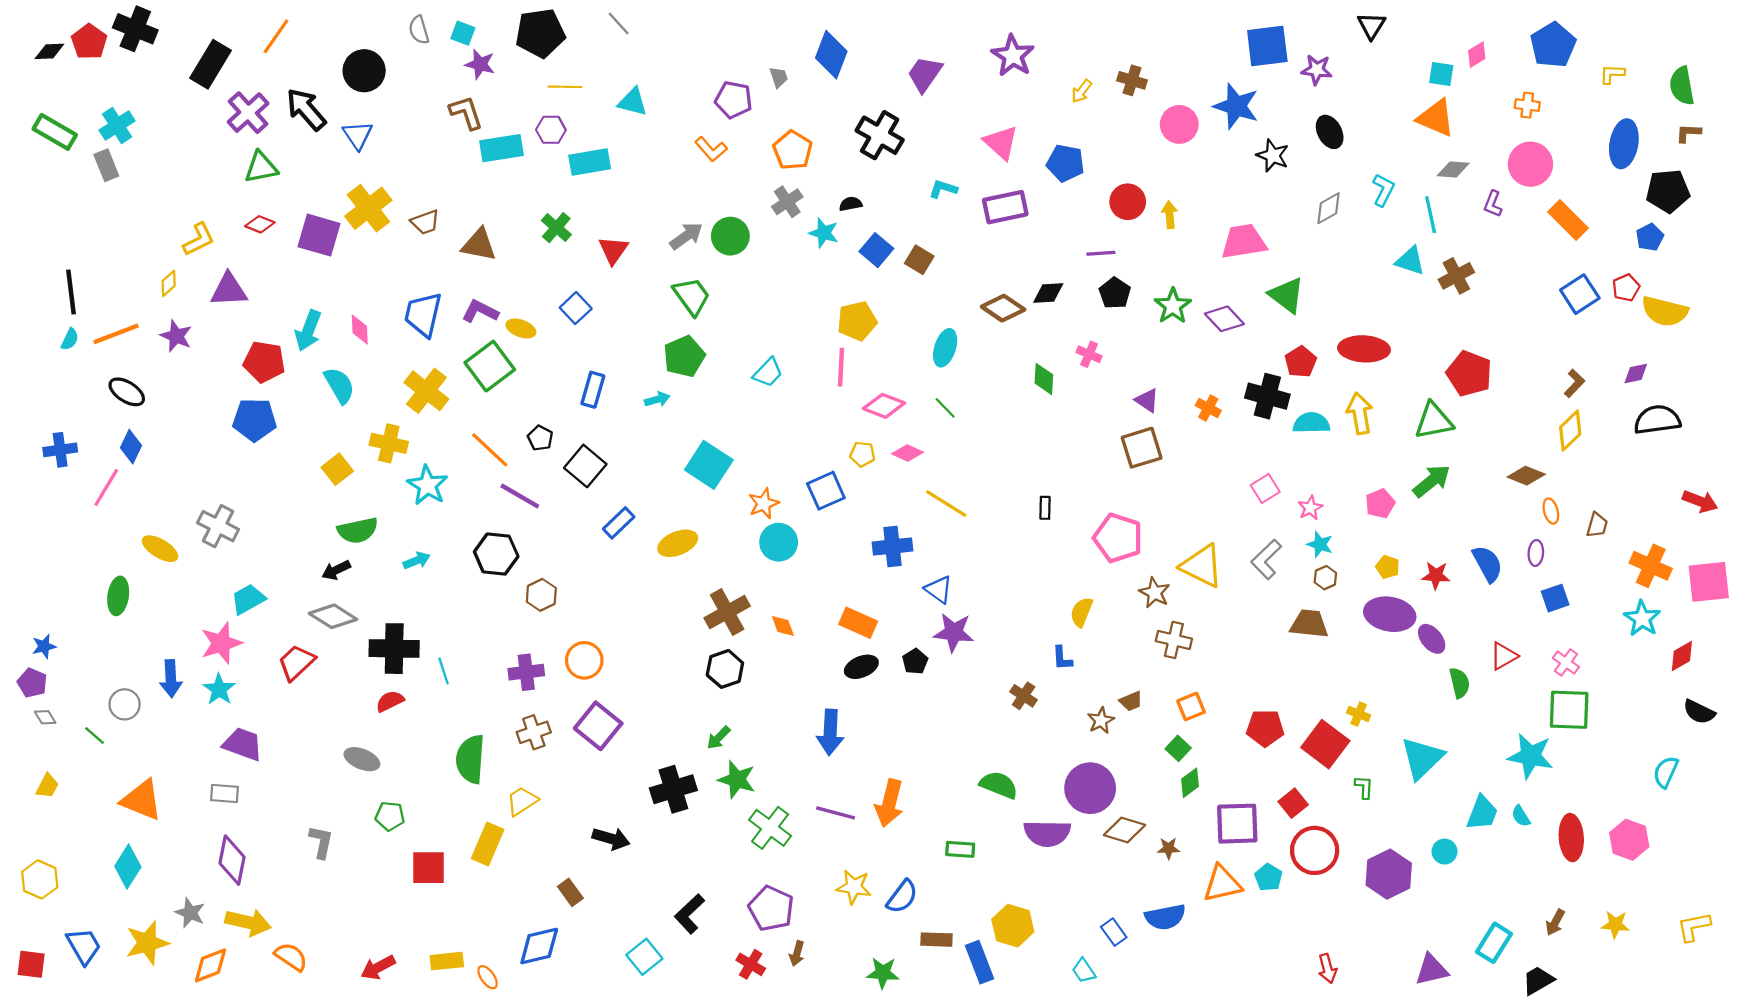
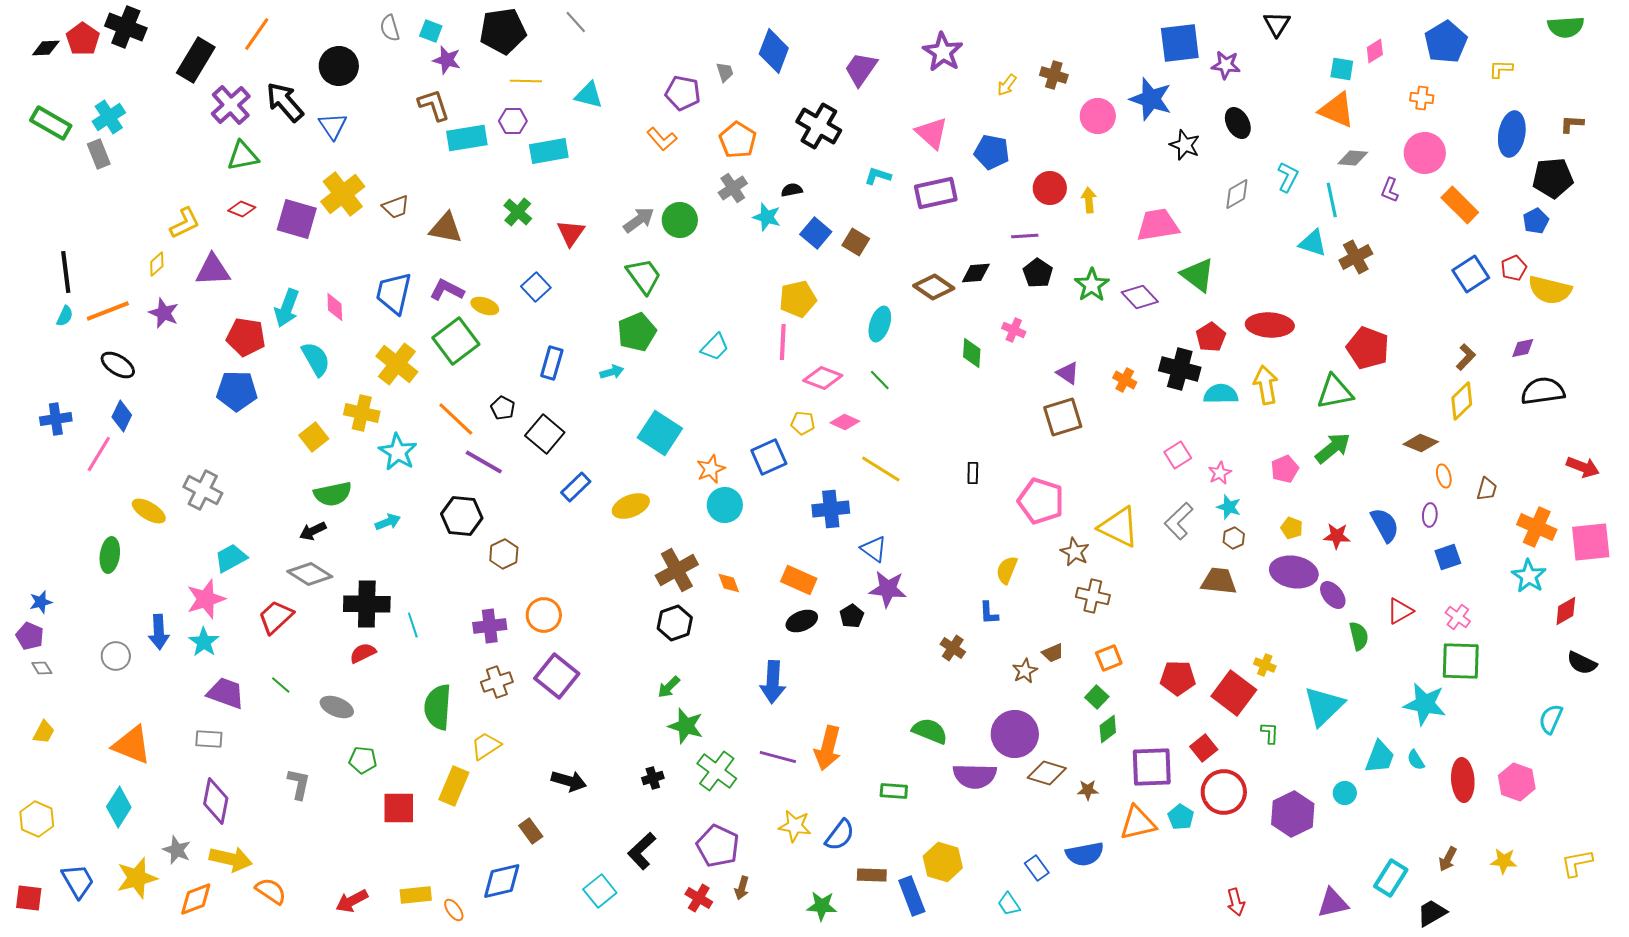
green semicircle: (1682, 86) -> (1566, 27), moved, turned -84
green line: (95, 736) -> (281, 685), moved
black cross: (673, 789) -> (653, 778), moved, size x0.5

